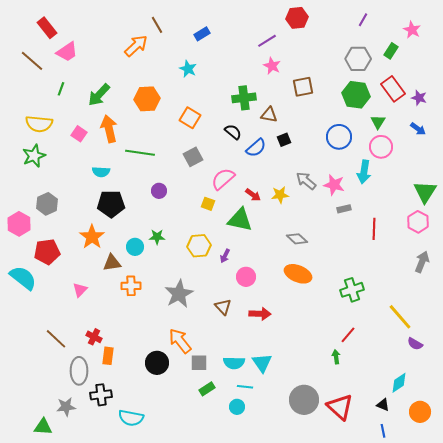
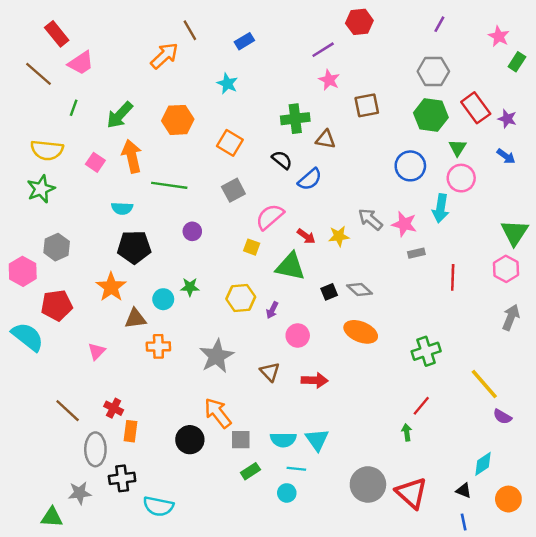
green rectangle: (391, 51) -> (517, 62), moved
black square: (284, 140) -> (329, 292), moved

